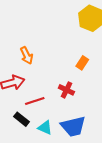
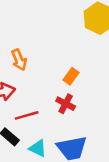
orange rectangle: (82, 63) -> (71, 76), moved

